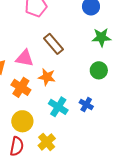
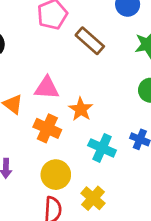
brown rectangle: (53, 44) -> (90, 41), moved
orange star: (47, 77) -> (81, 109), turned 30

